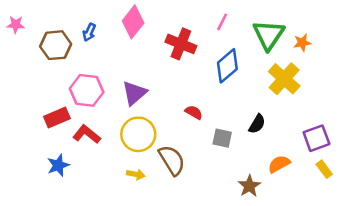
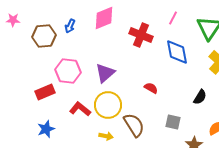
pink diamond: (133, 22) -> (104, 18), turned 30
blue diamond: (227, 66) -> (177, 52), turned -60
red L-shape: (87, 134) -> (80, 109), moved
gray square: (222, 138) -> (173, 122), moved

